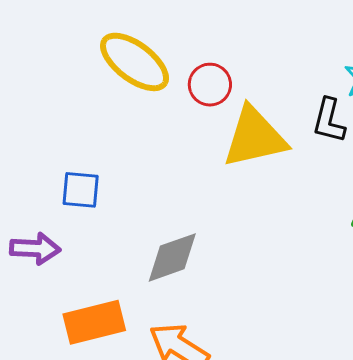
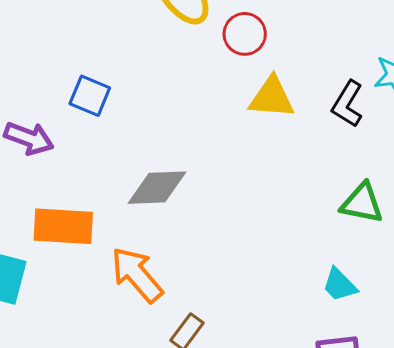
yellow triangle: (255, 137) -> (272, 98), size x0.7

